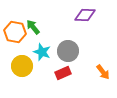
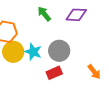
green arrow: (33, 27) -> (44, 14), moved
yellow circle: (22, 66) -> (13, 52), moved

